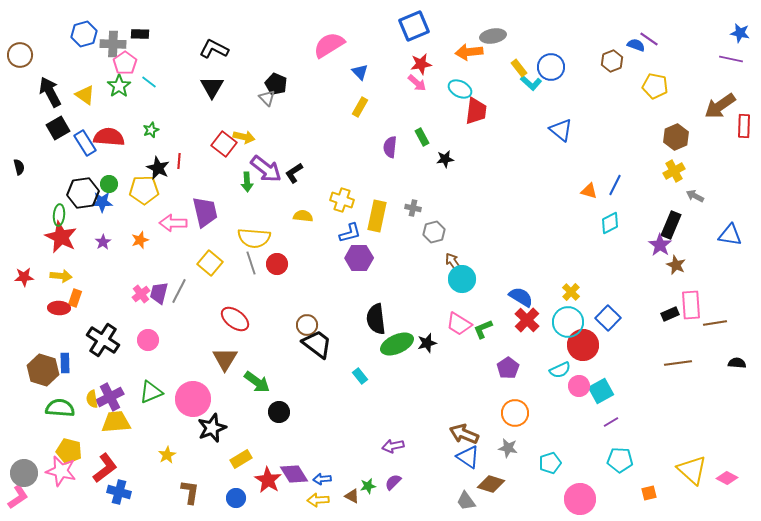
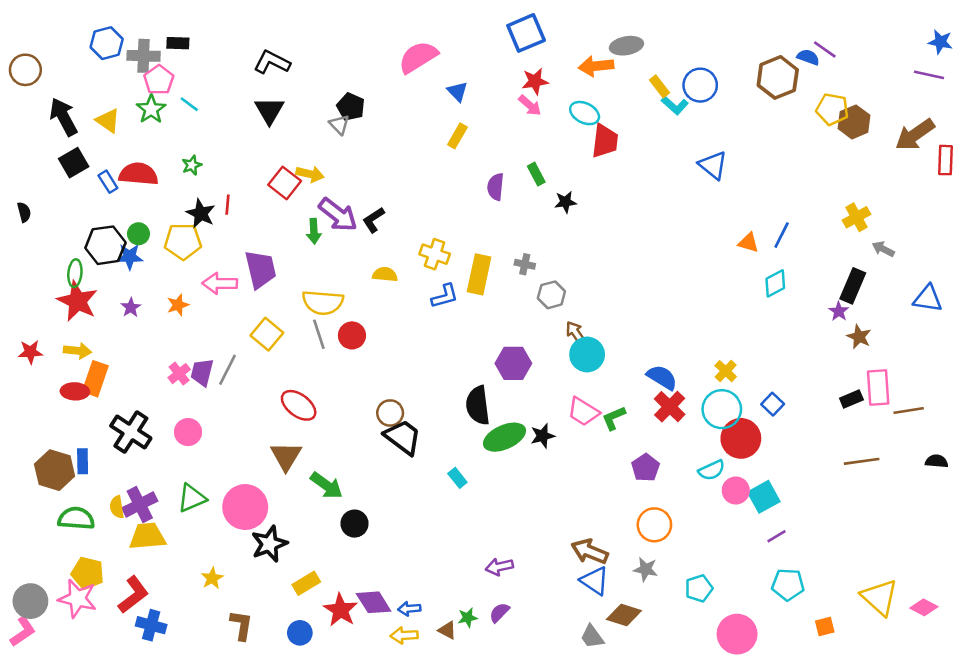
brown hexagon: (612, 61) -> (778, 77), size x1.5
brown hexagon: (676, 137) -> (854, 122), moved
blue rectangle: (85, 143) -> (108, 182), size x0.7
purple star: (660, 245) -> (839, 311), size x0.7
purple hexagon: (359, 258) -> (513, 363), moved
orange rectangle: (75, 298) -> (95, 379), size x1.5
blue square: (608, 318) -> (773, 404), size x0.7

